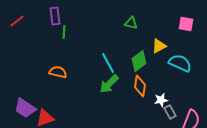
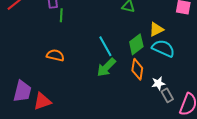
cyan semicircle: (180, 63) -> (163, 48), moved
purple trapezoid: (25, 108) -> (22, 91), turned -110

